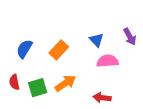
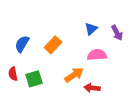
blue triangle: (96, 40) -> (91, 29), moved, turned 32
orange arrow: (65, 83) -> (74, 75), moved

